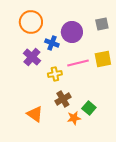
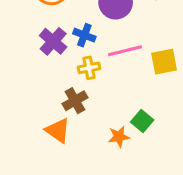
blue cross: (52, 43) -> (84, 35), moved
yellow square: (103, 59) -> (164, 62), moved
brown cross: (63, 99) -> (75, 101), moved

